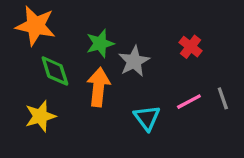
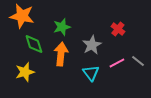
gray star: (134, 61) -> (92, 45), moved
gray line: (223, 98) -> (138, 61), turned -32

